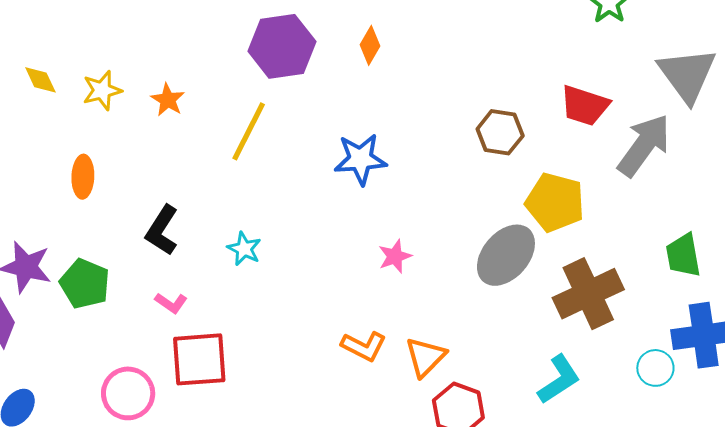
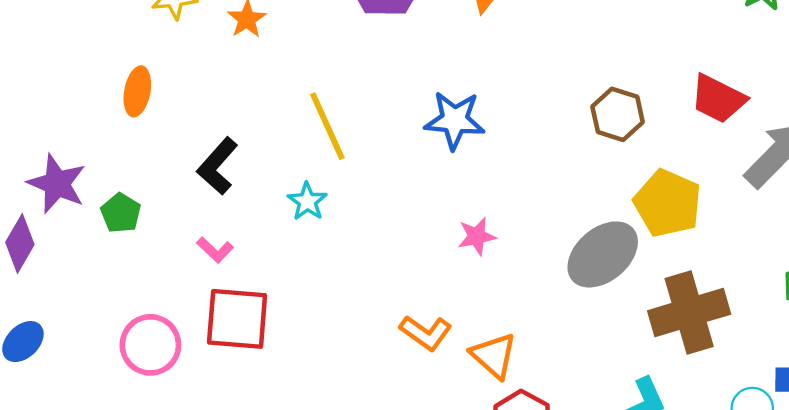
yellow line: (249, 131) -> (327, 126), moved, turned -60
green pentagon: (85, 284) -> (121, 213), size x0.7
orange triangle: (425, 357) -> (494, 356), turned -42

